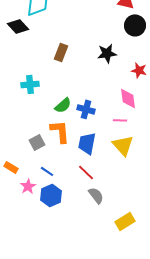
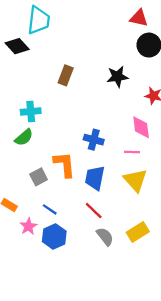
green semicircle: (63, 105) -> (24, 137), moved
yellow rectangle: (125, 221) -> (138, 232), moved

